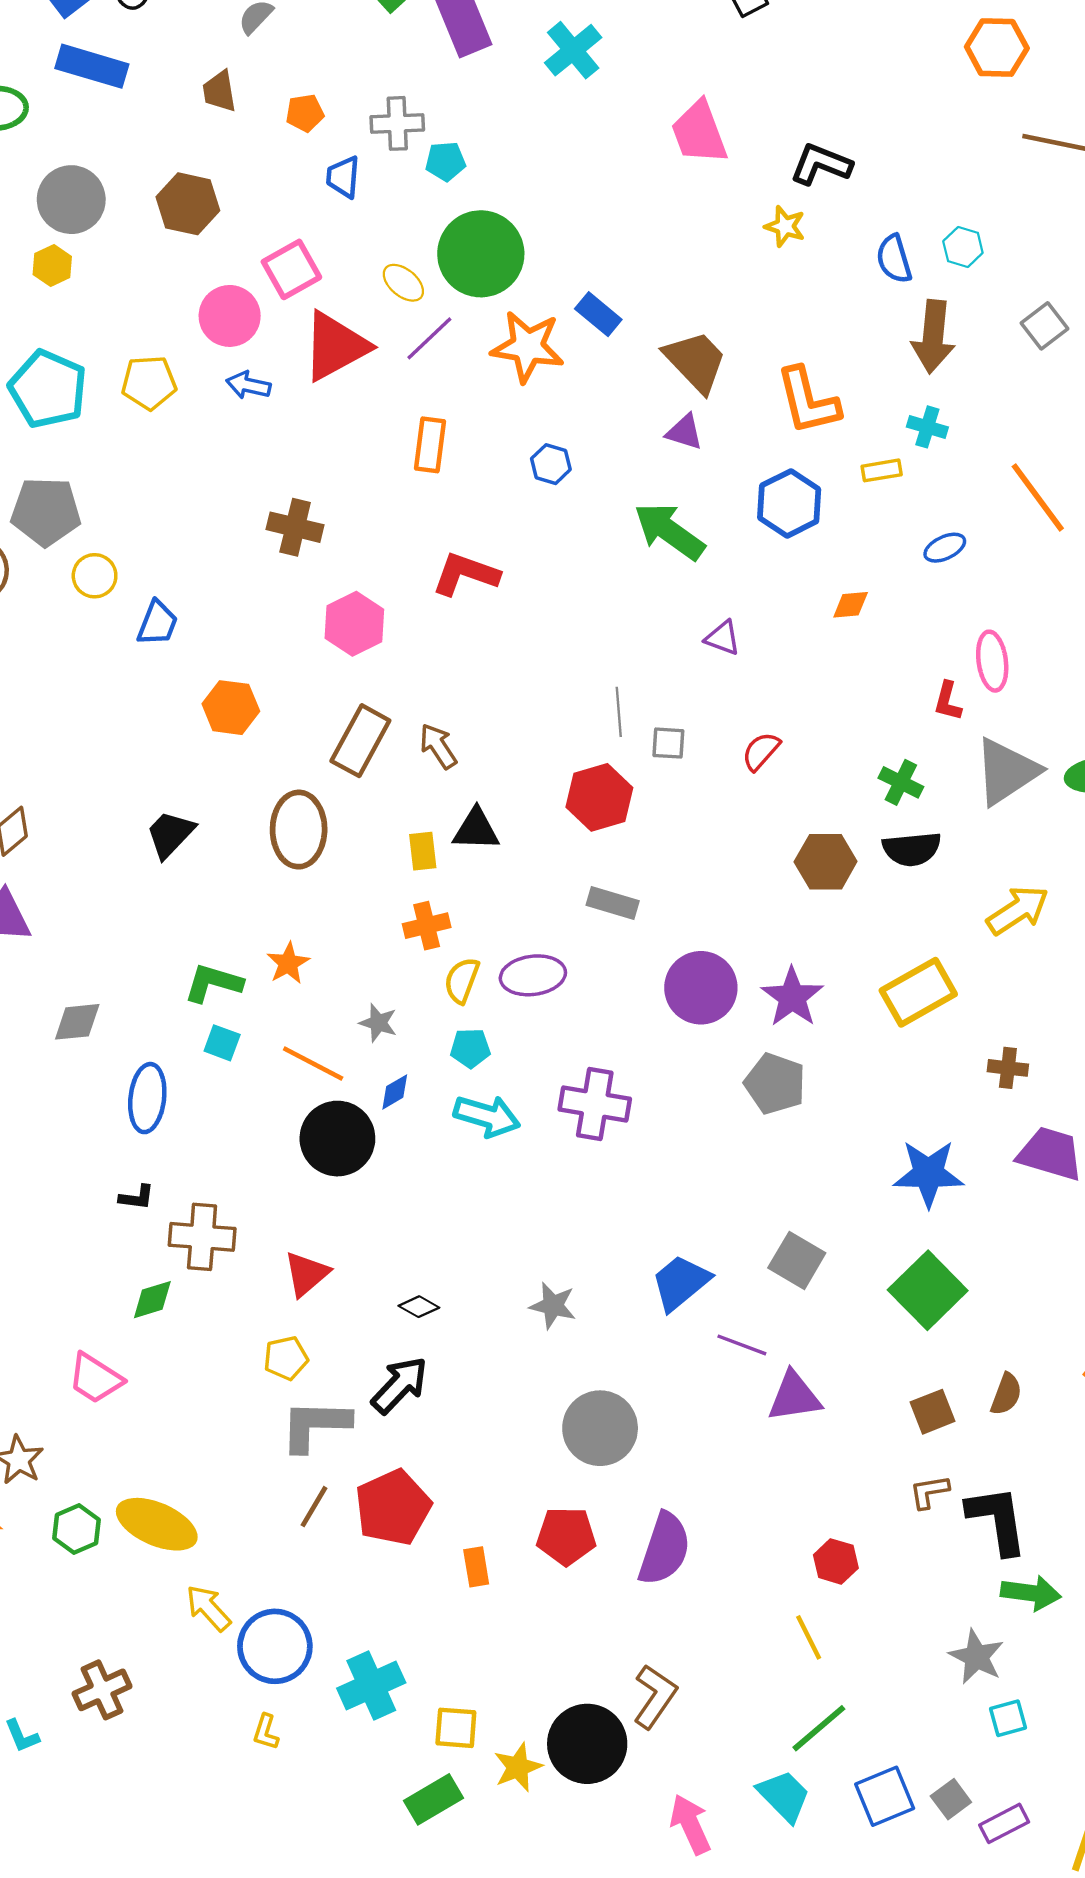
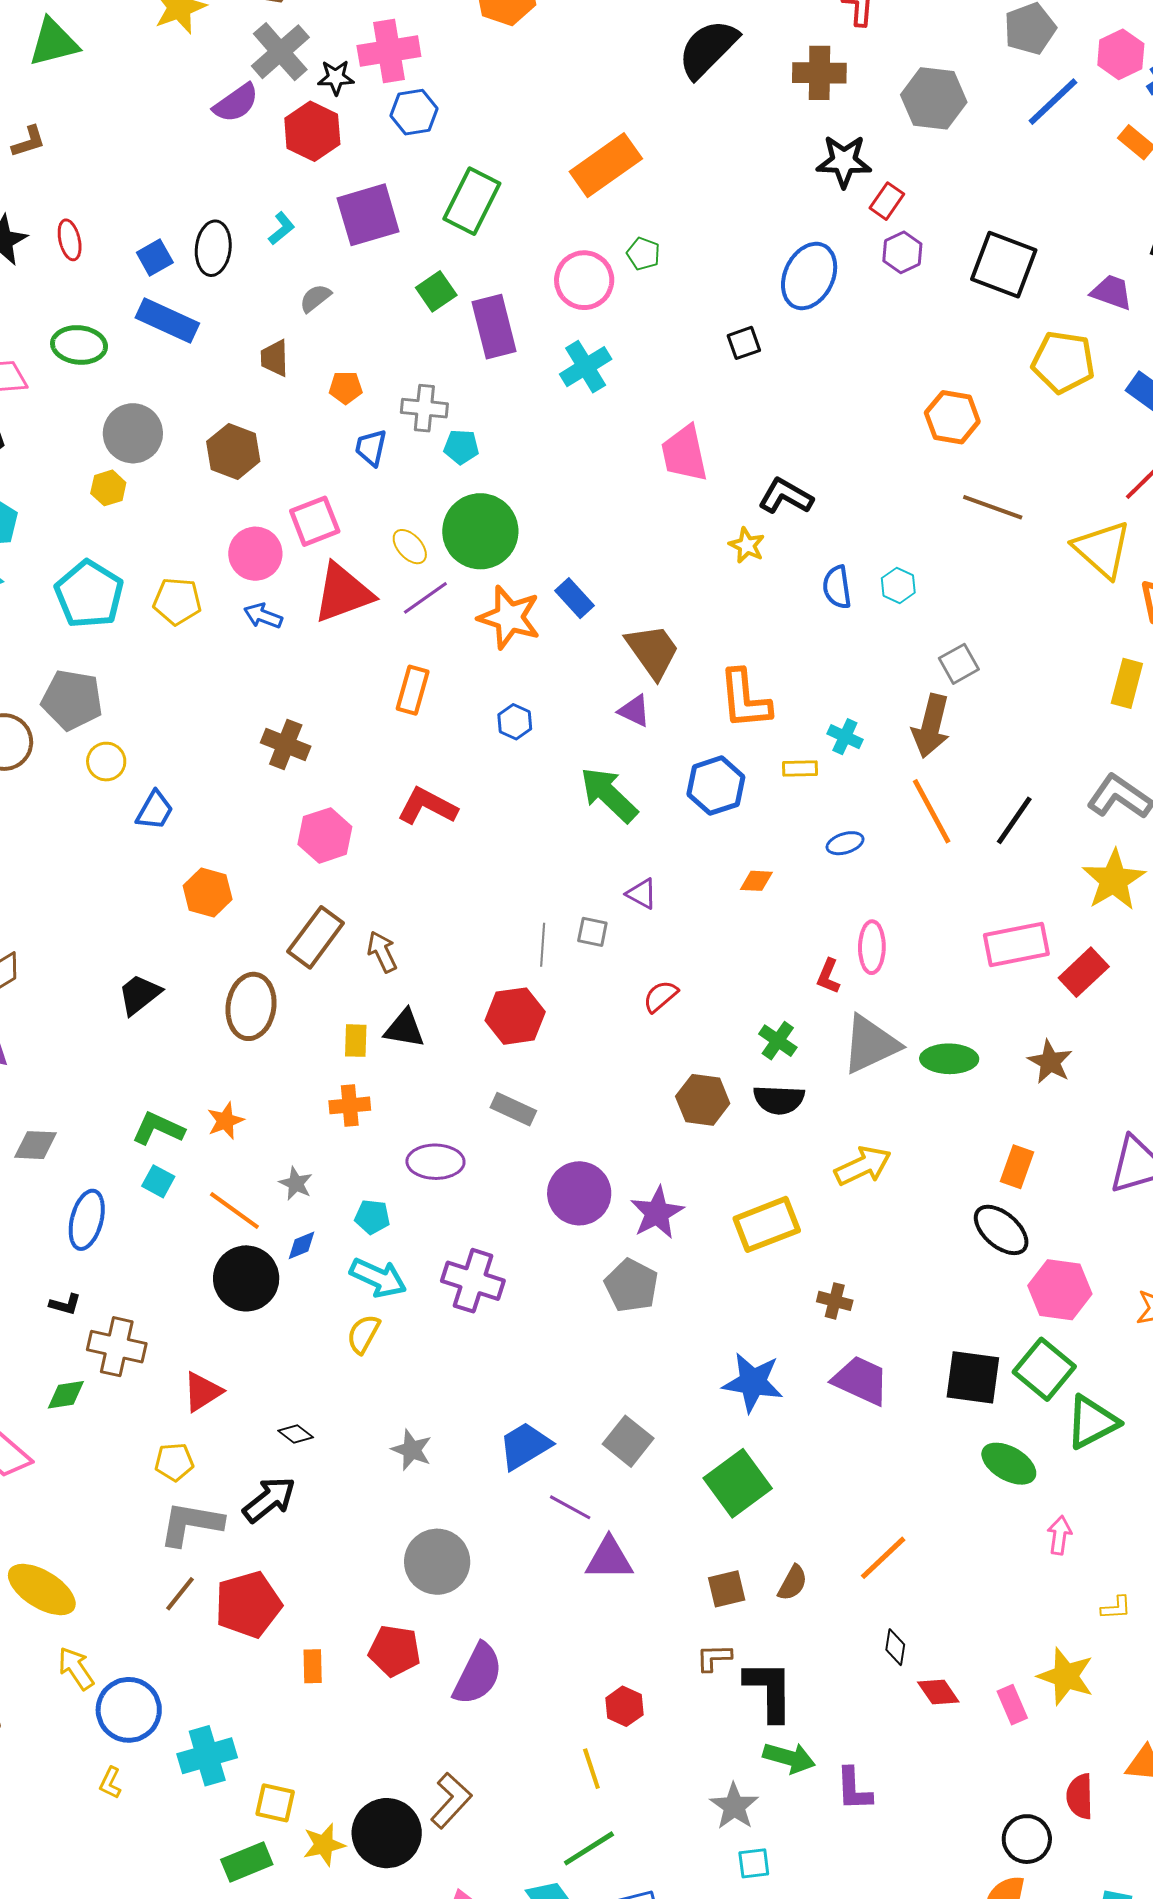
brown arrow: (933, 337) -> (931, 726), moved
gray square: (668, 743) -> (592, 932), moved
yellow semicircle: (462, 980) -> (363, 1334), moved

